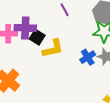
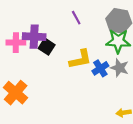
yellow L-shape: (53, 49) -> (80, 59), moved

